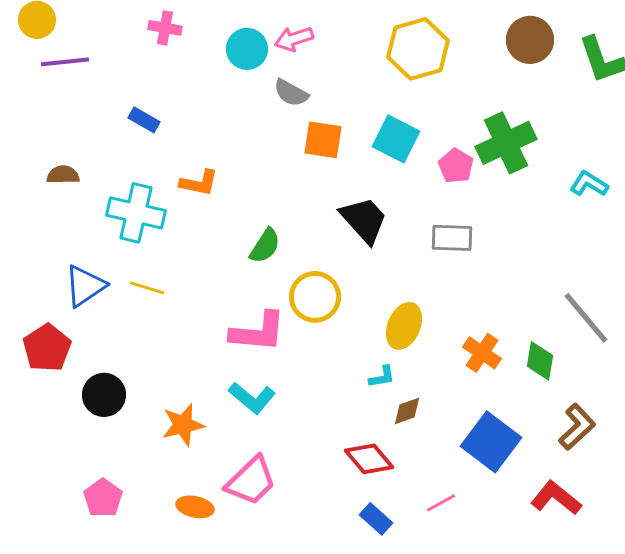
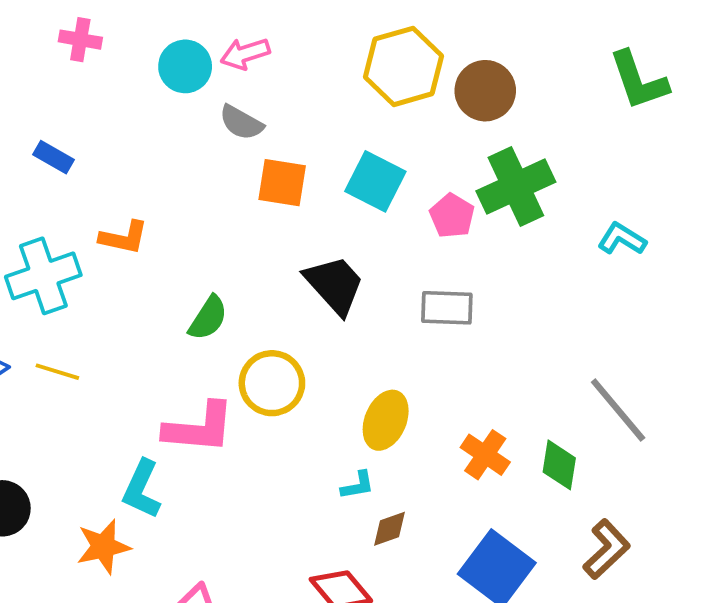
brown circle: (530, 40) -> (485, 91), moved
cyan cross: (136, 213) -> (43, 276), turned -32
cyan L-shape: (252, 398) -> (142, 489), moved, turned 75

